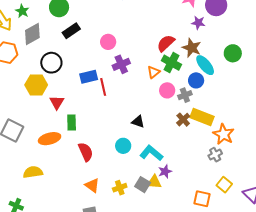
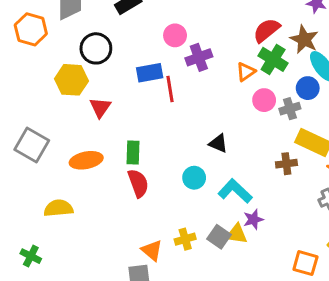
pink circle: (108, 42) -> (175, 35), moved
brown cross: (183, 120) -> (286, 164), moved, turned 32
green rectangle: (72, 123) -> (133, 152), moved
orange triangle: (92, 185) -> (152, 250), moved

